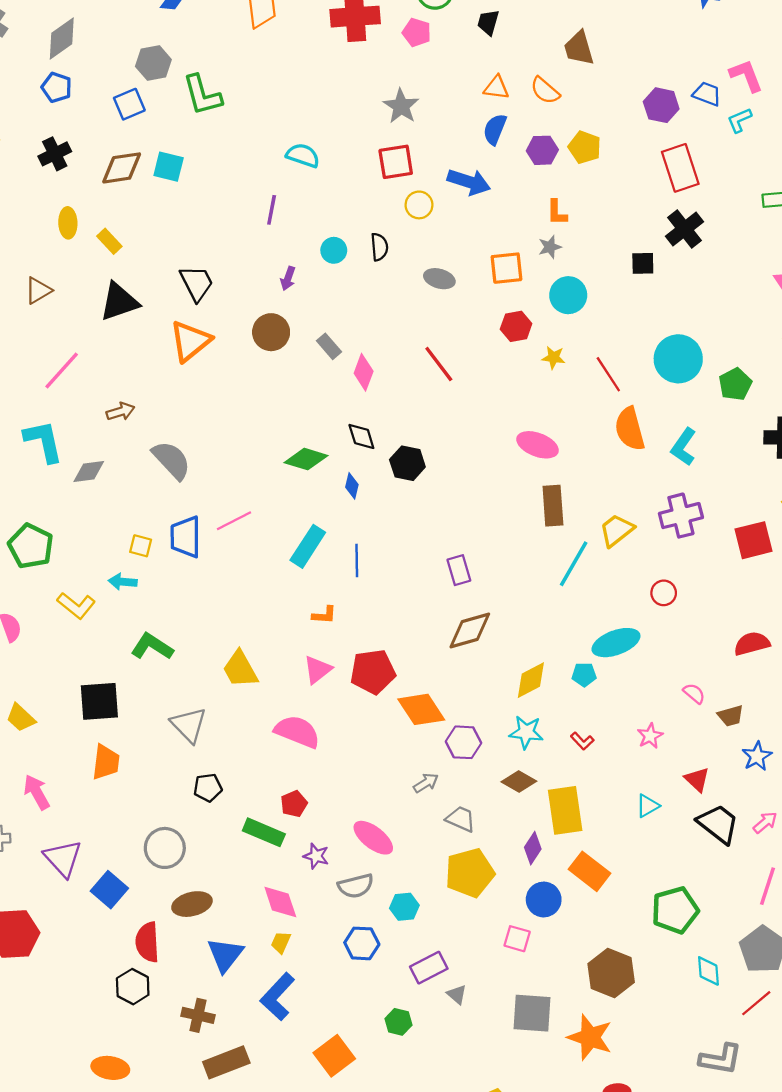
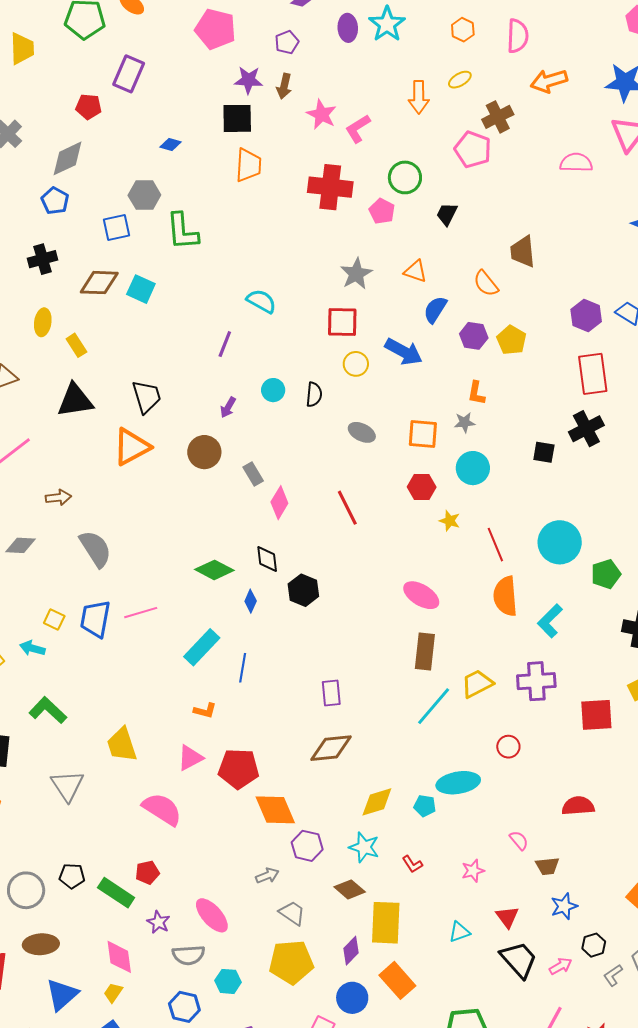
orange triangle: (496, 88) -> (415, 271), moved
black pentagon: (208, 788) -> (72, 876), moved

